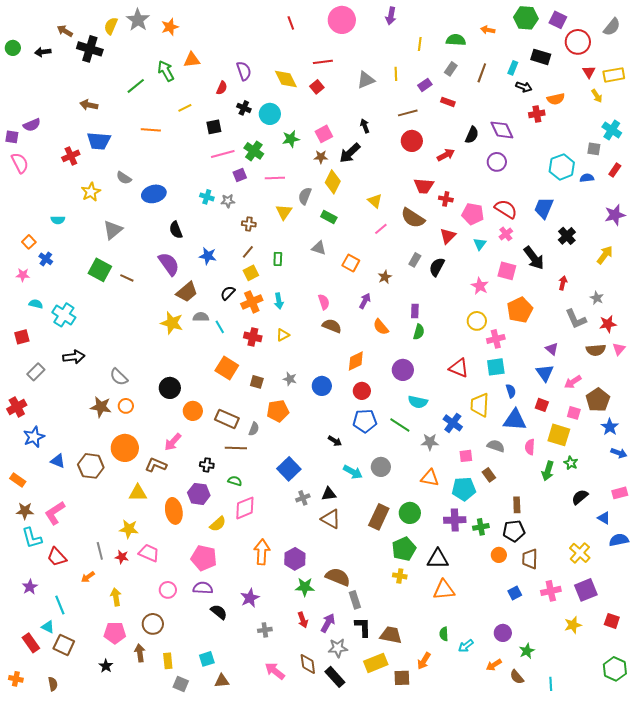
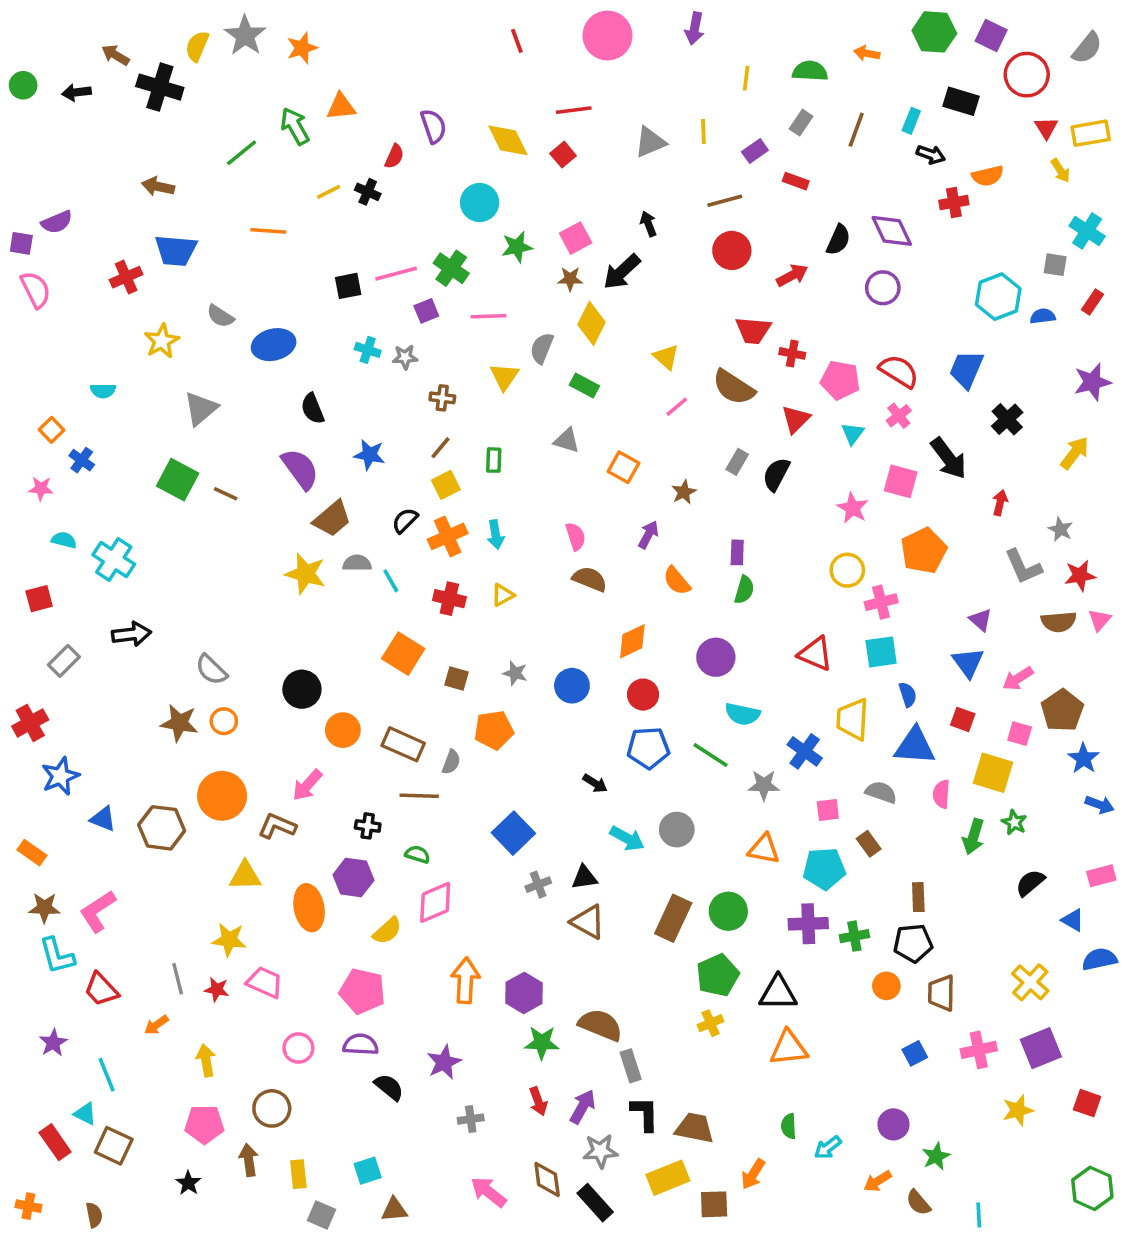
black cross: (244, 108) -> (368, 192), moved
black square: (214, 127) -> (348, 286), moved
yellow cross: (400, 576) -> (711, 1023), turned -32

